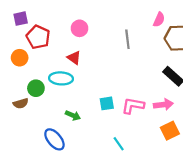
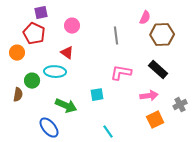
purple square: (21, 19) -> (41, 13), moved
brown semicircle: (21, 103) -> (18, 95), turned -64
pink L-shape: (133, 106) -> (121, 73), moved
green arrow: (73, 115) -> (66, 106), size x1.5

